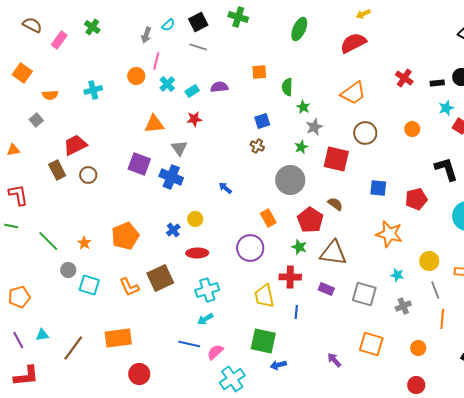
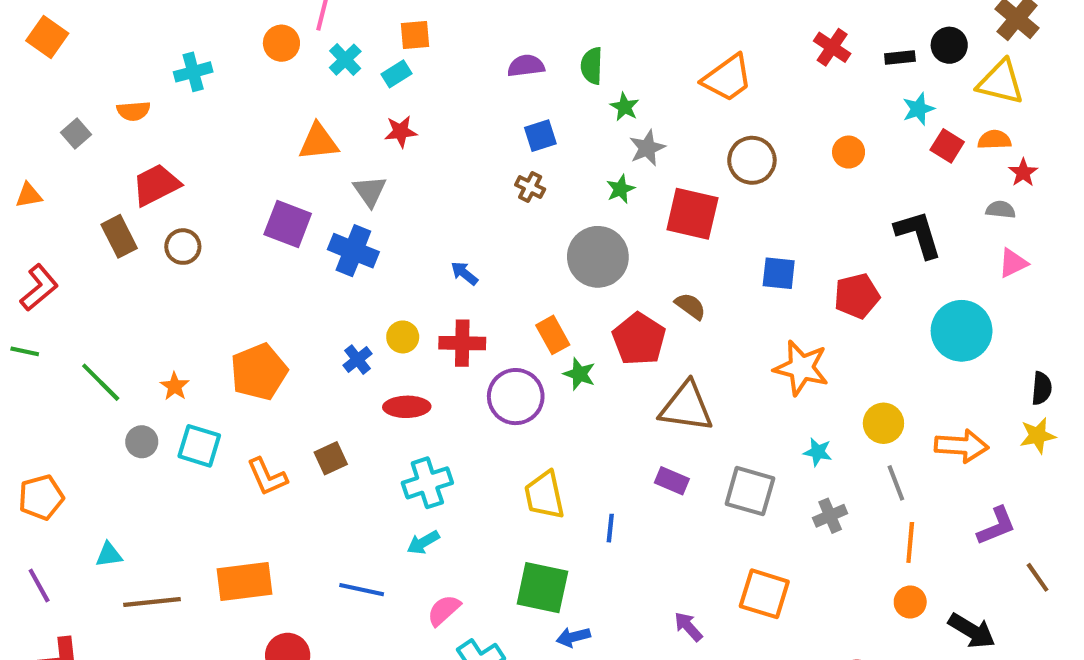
orange square: (259, 72) -> (415, 35), moved
purple semicircle: (219, 87) -> (526, 66), moved
orange semicircle: (50, 95) -> (134, 111), moved
red L-shape: (18, 195) -> (39, 288), turned 60
green star: (299, 247) -> (579, 374), moved
red cross: (290, 277) -> (462, 343), moved
brown square: (160, 278) -> (331, 458), size x0.6
cyan square: (89, 285) -> (199, 446), moved
cyan triangle: (42, 335) -> (109, 555), moved
blue line: (189, 344) -> (362, 590), moved
brown line: (73, 348) -> (152, 602), turned 48
orange circle: (418, 348) -> (910, 602), moved

